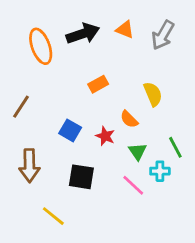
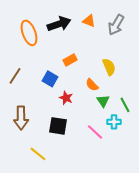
blue square: (70, 130) -> (50, 79), moved
red star: (105, 136) -> (66, 98), moved
green triangle: (137, 152) -> (103, 101), moved

